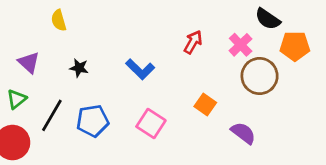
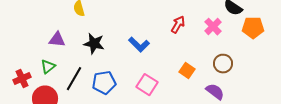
purple triangle: (29, 62) -> (57, 40), turned -36
black star: (79, 68) -> (94, 44), size x1.5
brown circle: (260, 76) -> (223, 64), moved, size x0.7

